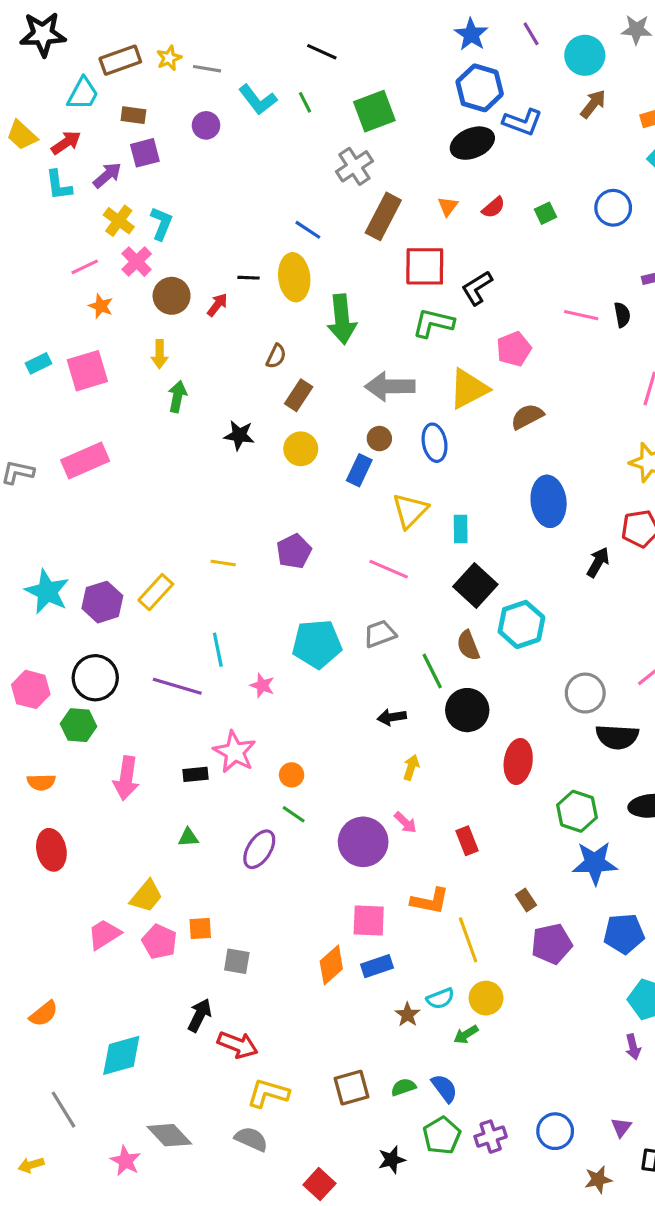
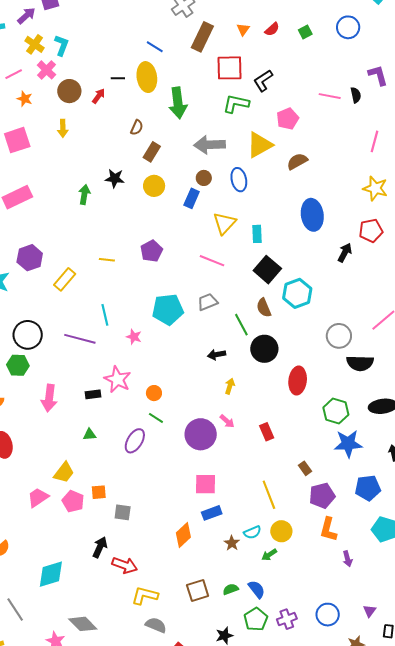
green arrow: (177, 397) -> (84, 195), moved
purple hexagon: (102, 602) -> (30, 258), moved
orange L-shape: (430, 901) -> (328, 529), moved, turned 95
orange diamond: (331, 965) -> (183, 535), moved
purple arrow: (633, 1047) -> (347, 559), moved
gray semicircle: (251, 1139) -> (156, 625), moved

